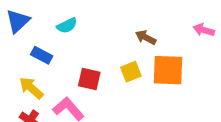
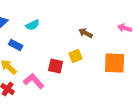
orange square: (168, 70) -> (115, 63), moved
red square: (89, 79) -> (56, 66), moved

